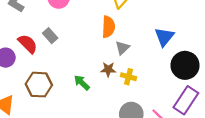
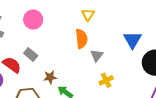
brown star: (108, 69) -> (50, 77), moved
yellow cross: (129, 77) -> (106, 80), turned -32

